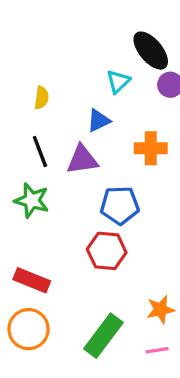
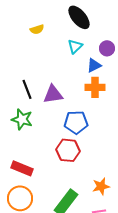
black ellipse: (151, 51) -> (79, 17), moved
yellow semicircle: (42, 98) -> (37, 29), moved, turned 64
blue triangle: (99, 121) -> (94, 65), moved

